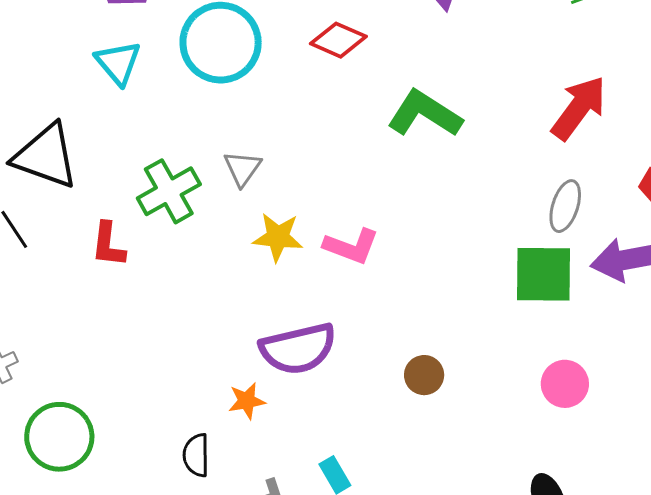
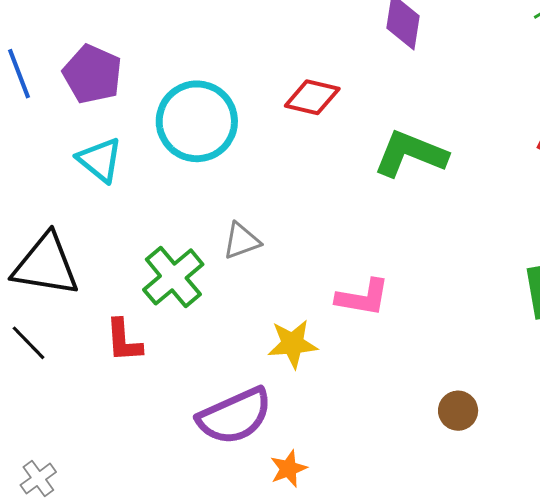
gray triangle: (242, 168) -> (241, 241), turned 45
yellow star: (278, 237) -> (293, 344), moved
purple semicircle: (298, 349) -> (235, 416), moved

